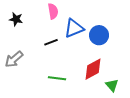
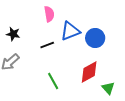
black star: (16, 19) -> (13, 34), moved
green line: (57, 78) -> (53, 81), turned 54

